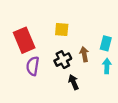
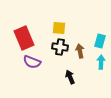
black cross: (63, 60) -> (60, 47), moved, turned 35
purple semicircle: (33, 66) -> (32, 62), turned -78

